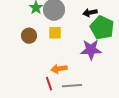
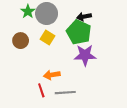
green pentagon: (102, 28) -> (79, 32), moved
yellow square: (55, 33) -> (48, 37), turned 32

